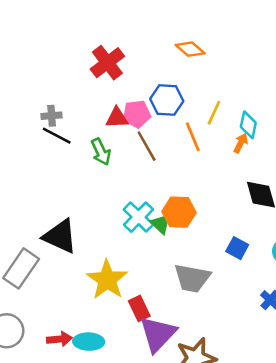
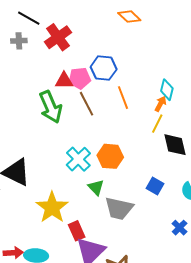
orange diamond: (190, 49) -> (129, 17), moved
yellow line: (214, 113) -> (157, 124), moved
gray cross: (52, 116) -> (19, 41), moved
black line: (57, 136) -> (29, 18), moved
green arrow: (101, 152) -> (51, 107), size x1.5
green triangle: (161, 224) -> (96, 187), moved

